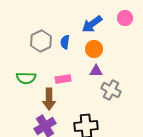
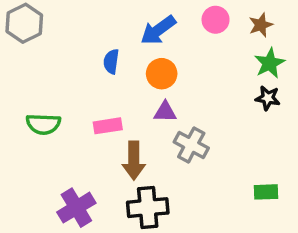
gray hexagon: (41, 41) -> (24, 23), moved
brown arrow: (49, 99) -> (134, 161), moved

